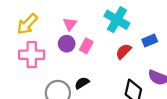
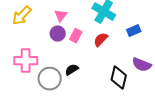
red semicircle: (123, 51) -> (101, 40), moved
pink cross: (32, 55) -> (26, 61), moved

